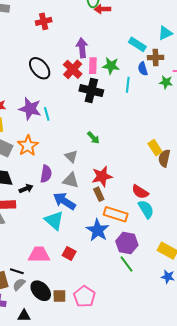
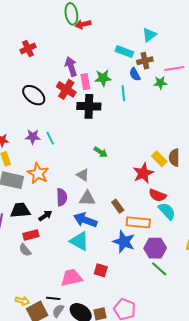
purple star: (30, 109) -> (33, 137), size x0.7
yellow rectangle: (155, 148) -> (159, 159), moved
red star: (102, 176) -> (143, 173), moved

